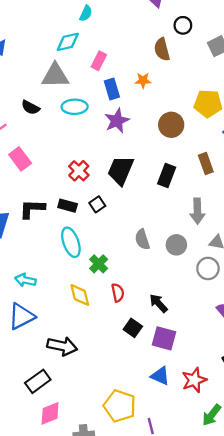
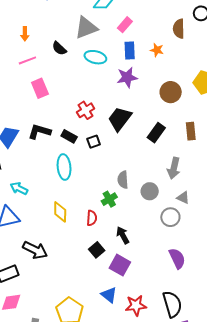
gray triangle: (55, 76) -> (86, 28), turned -35
green cross: (99, 264) -> (109, 199), moved

